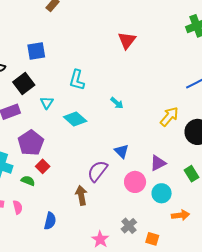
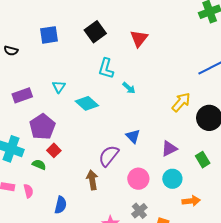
red triangle: (127, 40) -> (139, 38), moved
cyan L-shape: (77, 80) -> (106, 68), moved
black square: (24, 83) -> (95, 32), moved
pink circle: (135, 182) -> (138, 179), moved

